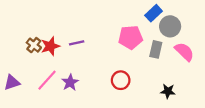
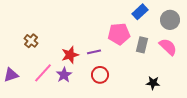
gray circle: (170, 26) -> (170, 20), moved
purple line: (77, 43) -> (94, 52), moved
red star: (50, 46) -> (70, 55), moved
red circle: (121, 80) -> (100, 75), moved

